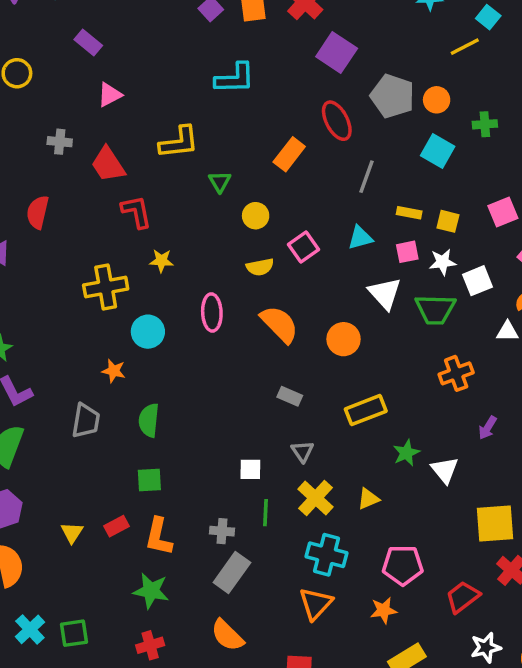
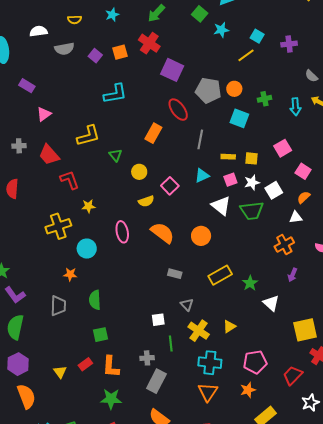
orange cross: (456, 373) -> (284, 245), moved
green star: (406, 453) -> (250, 283), moved

